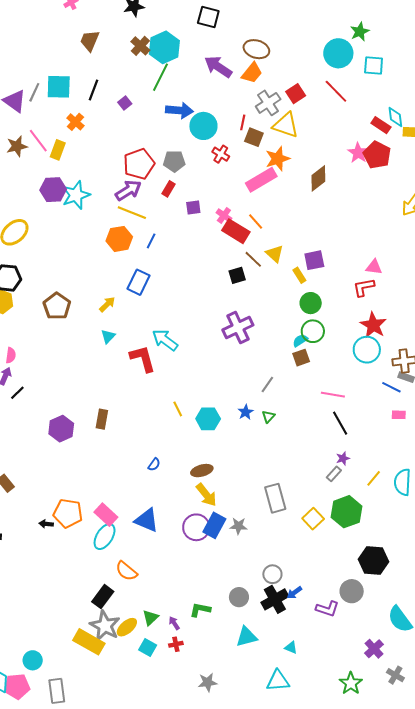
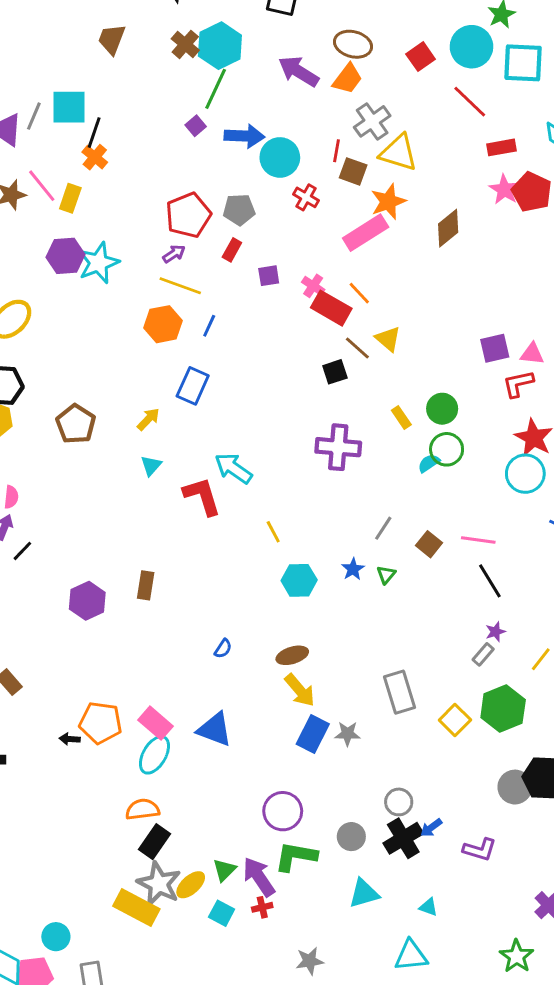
cyan square: (374, 66) -> (523, 63), size x1.4
black line: (94, 90) -> (94, 133), moved
red square: (296, 94) -> (421, 57), moved
purple square: (125, 103) -> (196, 126), moved
red rectangle: (381, 125) -> (501, 147), moved, turned -42
purple arrow: (128, 190) -> (174, 254), size x0.6
purple square: (314, 260) -> (495, 348), moved
yellow rectangle: (299, 275) -> (401, 417), moved
purple cross: (238, 328) -> (338, 447), turned 32
brown square: (301, 358) -> (429, 544), moved, turned -30
yellow line: (178, 409) -> (273, 532), moved
purple circle: (196, 527) -> (283, 811), moved
orange semicircle: (126, 571) -> (143, 809), moved, turned 135
gray circle: (352, 591) -> (515, 787), moved
green L-shape: (200, 610) -> (296, 856), size x1.4
purple arrow: (174, 623) -> (259, 877), size x2.0

